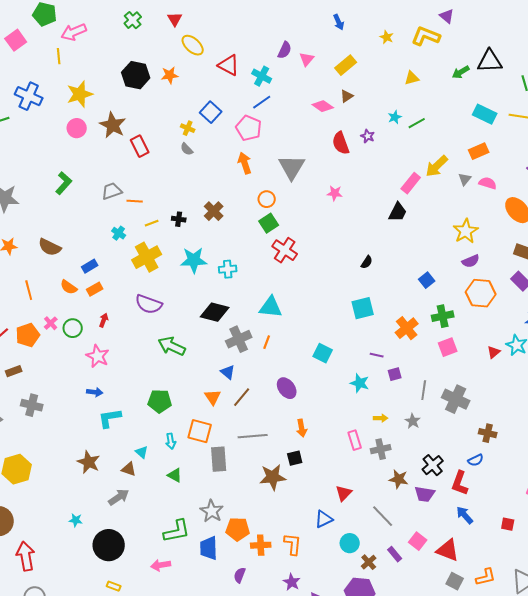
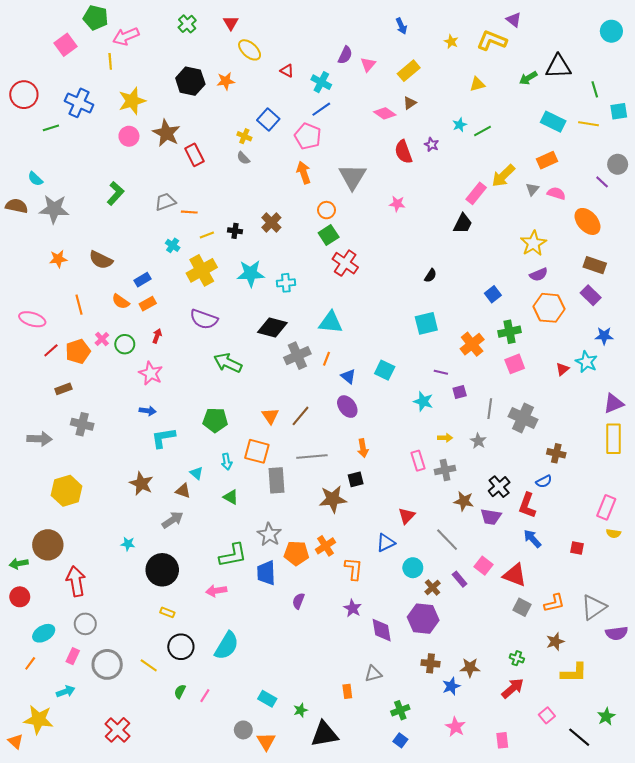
red triangle: (229, 65) -> (287, 71), size x0.6
blue triangle: (228, 372) -> (348, 376), moved
orange cross: (261, 545) -> (325, 546), moved, turned -30

